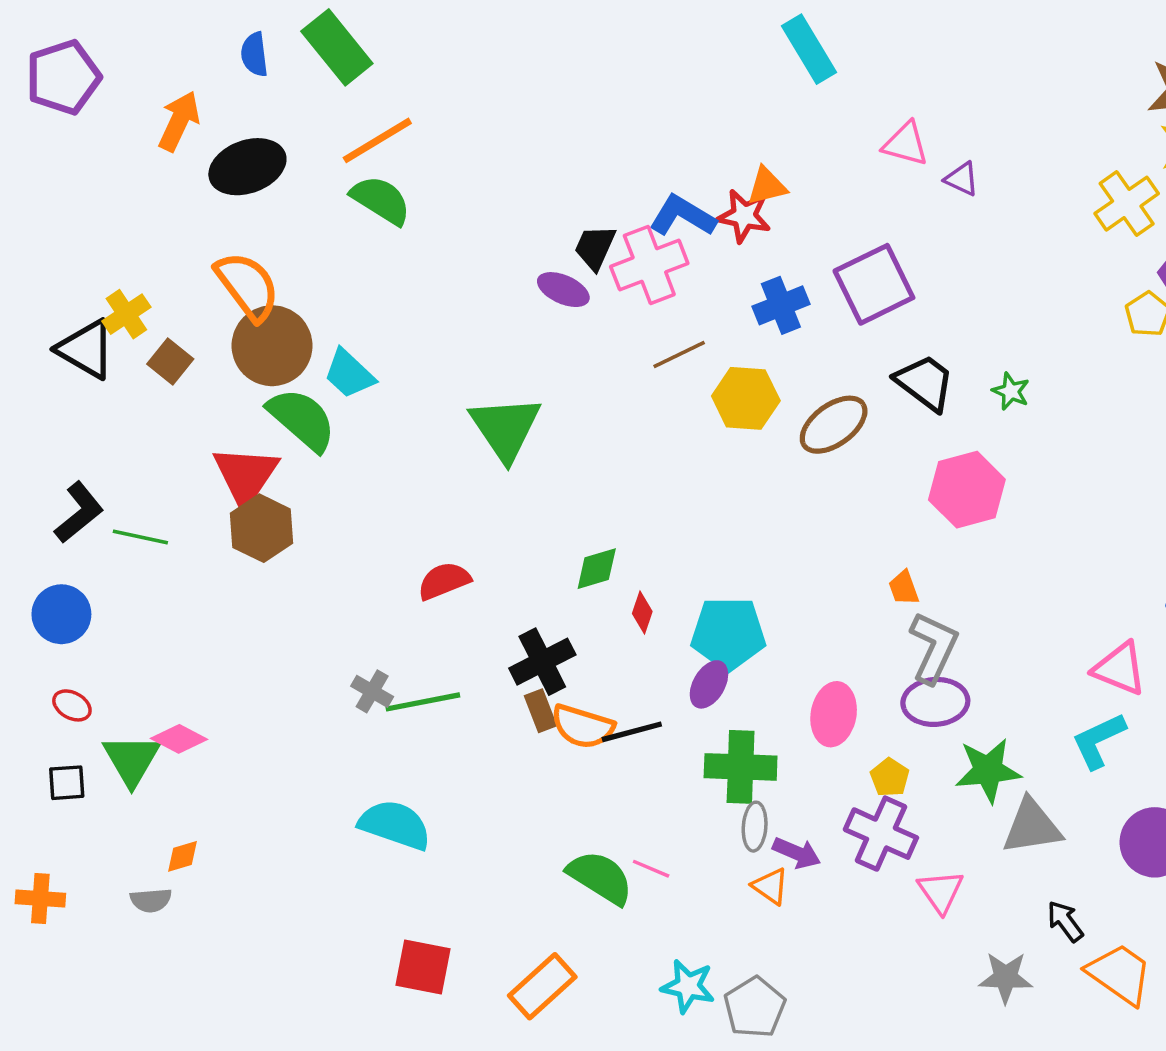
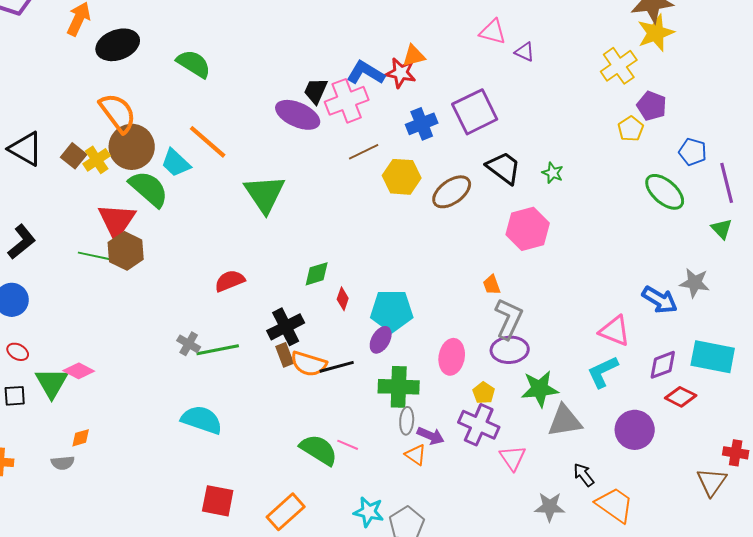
orange line: (377, 140) -> (208, 142), moved, turned 72
purple ellipse: (563, 290) -> (298, 115), size x1.5
yellow cross: (126, 314) -> (97, 160), moved
green line: (140, 537) -> (94, 256), moved

